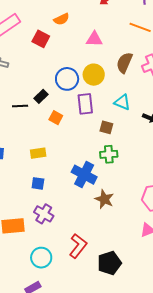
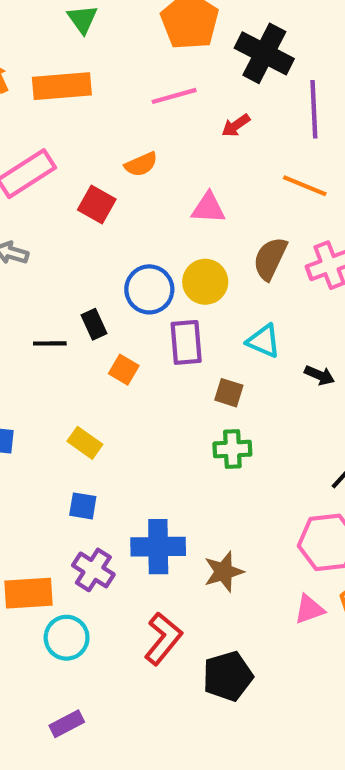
black rectangle: (41, 96) -> (94, 324), turned -72
yellow rectangle: (38, 153) -> (85, 443), turned 42
blue cross: (84, 175) -> (158, 547), moved, turned -30
brown star: (104, 199) -> (224, 572), moved, turned 30
cyan circle: (41, 258) -> (67, 638), moved

